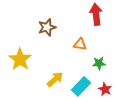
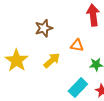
yellow arrow: (55, 79) -> (52, 60), moved

